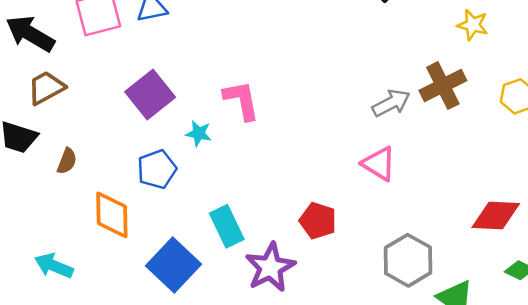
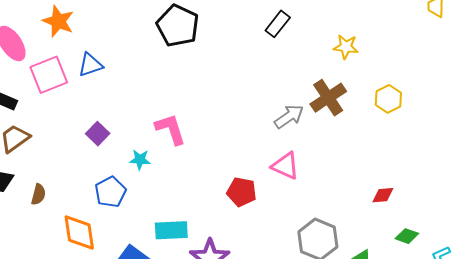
purple square: (150, 94) -> (98, 134), size x0.6
red diamond: (496, 215) -> (383, 195), size x0.6
red pentagon: (318, 221) -> (242, 192), moved
cyan rectangle: (227, 226) -> (171, 230), turned -60

